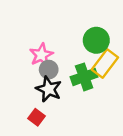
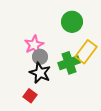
green circle: (96, 40) -> (72, 22), moved

